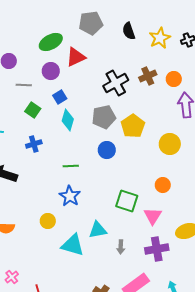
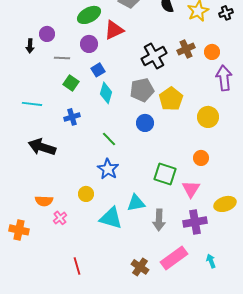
green line: (71, 166) -> (109, 139), turned 49
gray arrow: (121, 247) -> (159, 220), size x1.5
pink cross: (12, 277) -> (60, 218), moved

